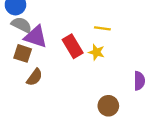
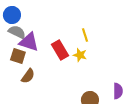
yellow line: (102, 28) -> (85, 35), turned 64
purple semicircle: (139, 81) -> (118, 91), moved

